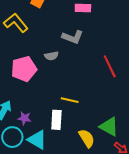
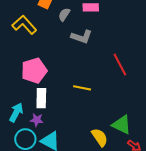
gray semicircle: (51, 56) -> (64, 15), moved, turned 136
yellow line: (70, 100) -> (82, 88), moved
white rectangle: (56, 120) -> (41, 98), moved

